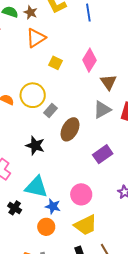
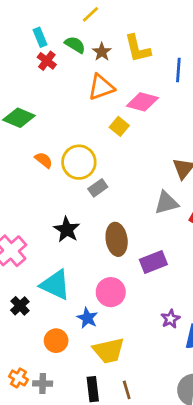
pink diamond: (89, 60) -> (142, 102), moved, turned 60
brown ellipse: (70, 129) -> (117, 239), moved, turned -50
pink circle: (81, 194) -> (111, 292), moved
blue star: (53, 206) -> (87, 318), moved

